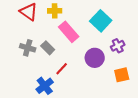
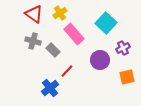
yellow cross: (55, 11) -> (60, 13), turned -32
gray cross: (28, 48) -> (33, 41), moved

